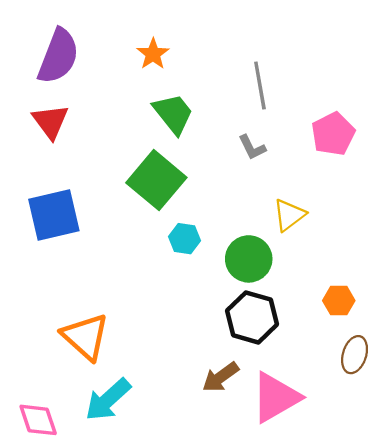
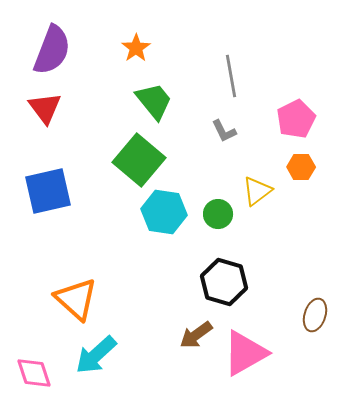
cyan hexagon: (184, 239) -> (164, 212), size x1.6
green circle: (249, 259) -> (218, 214), moved, size x0.7
orange hexagon: (339, 301) -> (301, 167), moved

